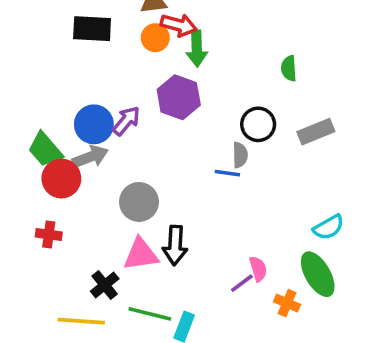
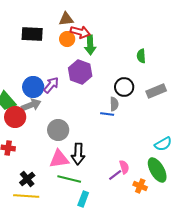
black cross: (105, 285) -> (27, 179), moved
green line: (150, 314) -> (69, 179), moved

